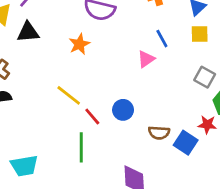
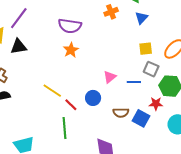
yellow square: (200, 34) -> (146, 49), moved
blue line: (162, 39) -> (134, 82), moved, turned -56
orange star: (79, 44) -> (71, 50), moved
pink triangle: (146, 59) -> (110, 77), moved

